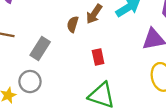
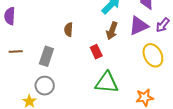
brown arrow: (94, 14) -> (112, 31), moved

